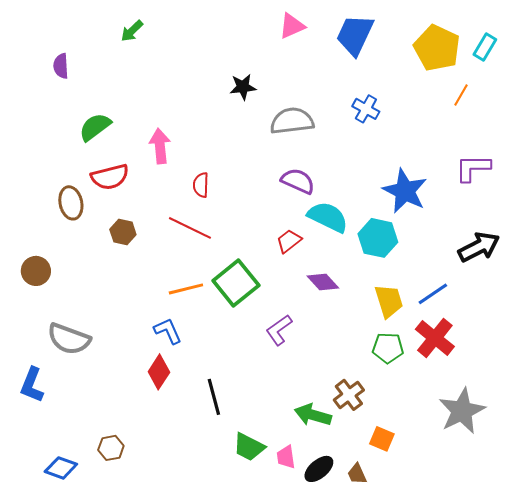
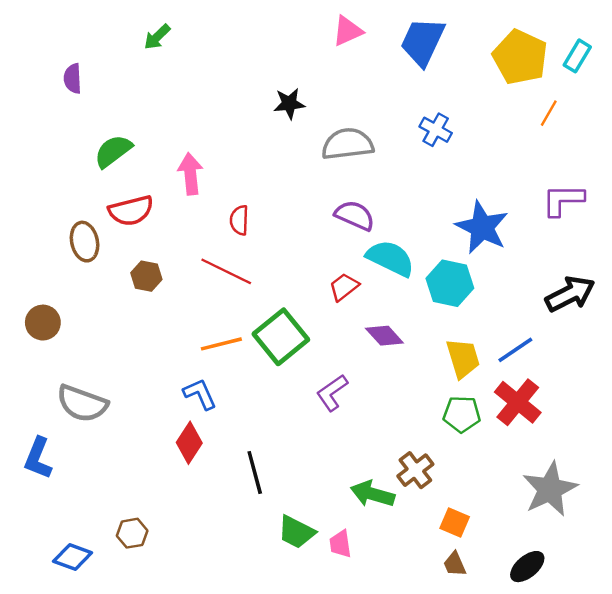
black ellipse: (319, 469) -> (527, 567), moved
brown trapezoid: (357, 474) -> (455, 564), moved

